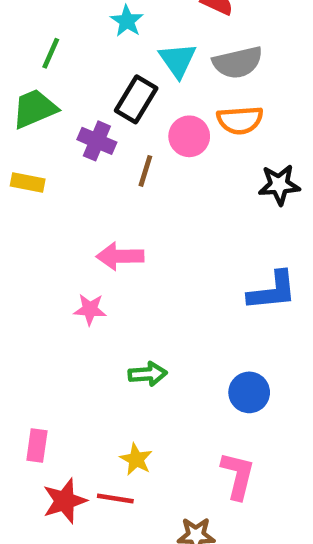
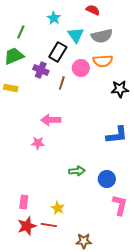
green arrow: (148, 374) -> (77, 171), moved
pink rectangle: (37, 445) -> (24, 202), moved
pink L-shape: (238, 475) -> (120, 205), moved

